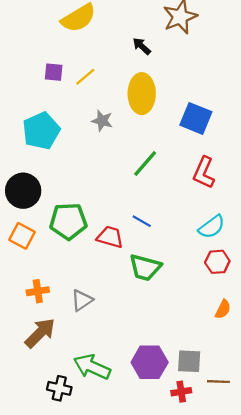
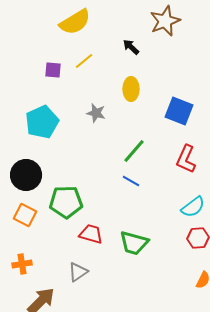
yellow line: (85, 77) -> (84, 61), moved
yellow ellipse: (142, 94) -> (131, 89), size x0.7
blue line: (142, 221) -> (131, 181), moved
red trapezoid: (110, 237) -> (91, 234), moved
orange cross: (38, 291) -> (22, 264), moved

